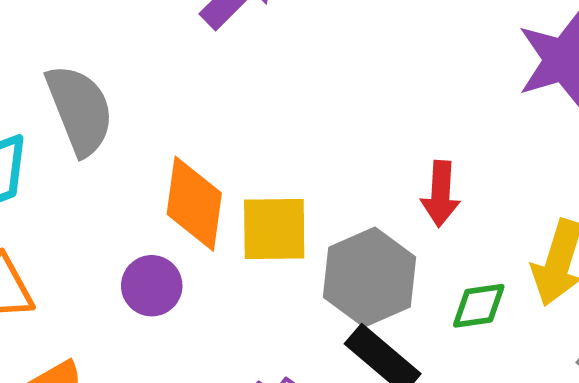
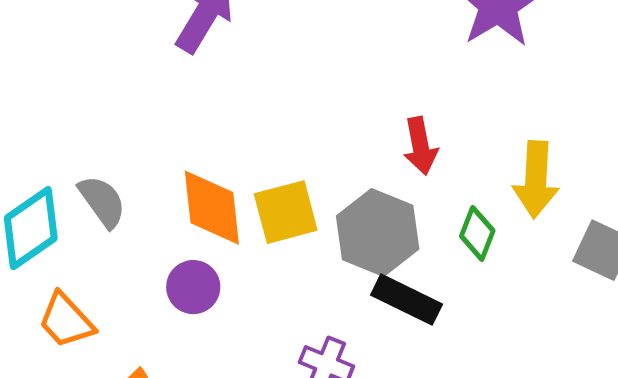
gray semicircle: (80, 110) -> (102, 201), moved, size x0.7
green diamond: (479, 306) -> (477, 233), turned -46

